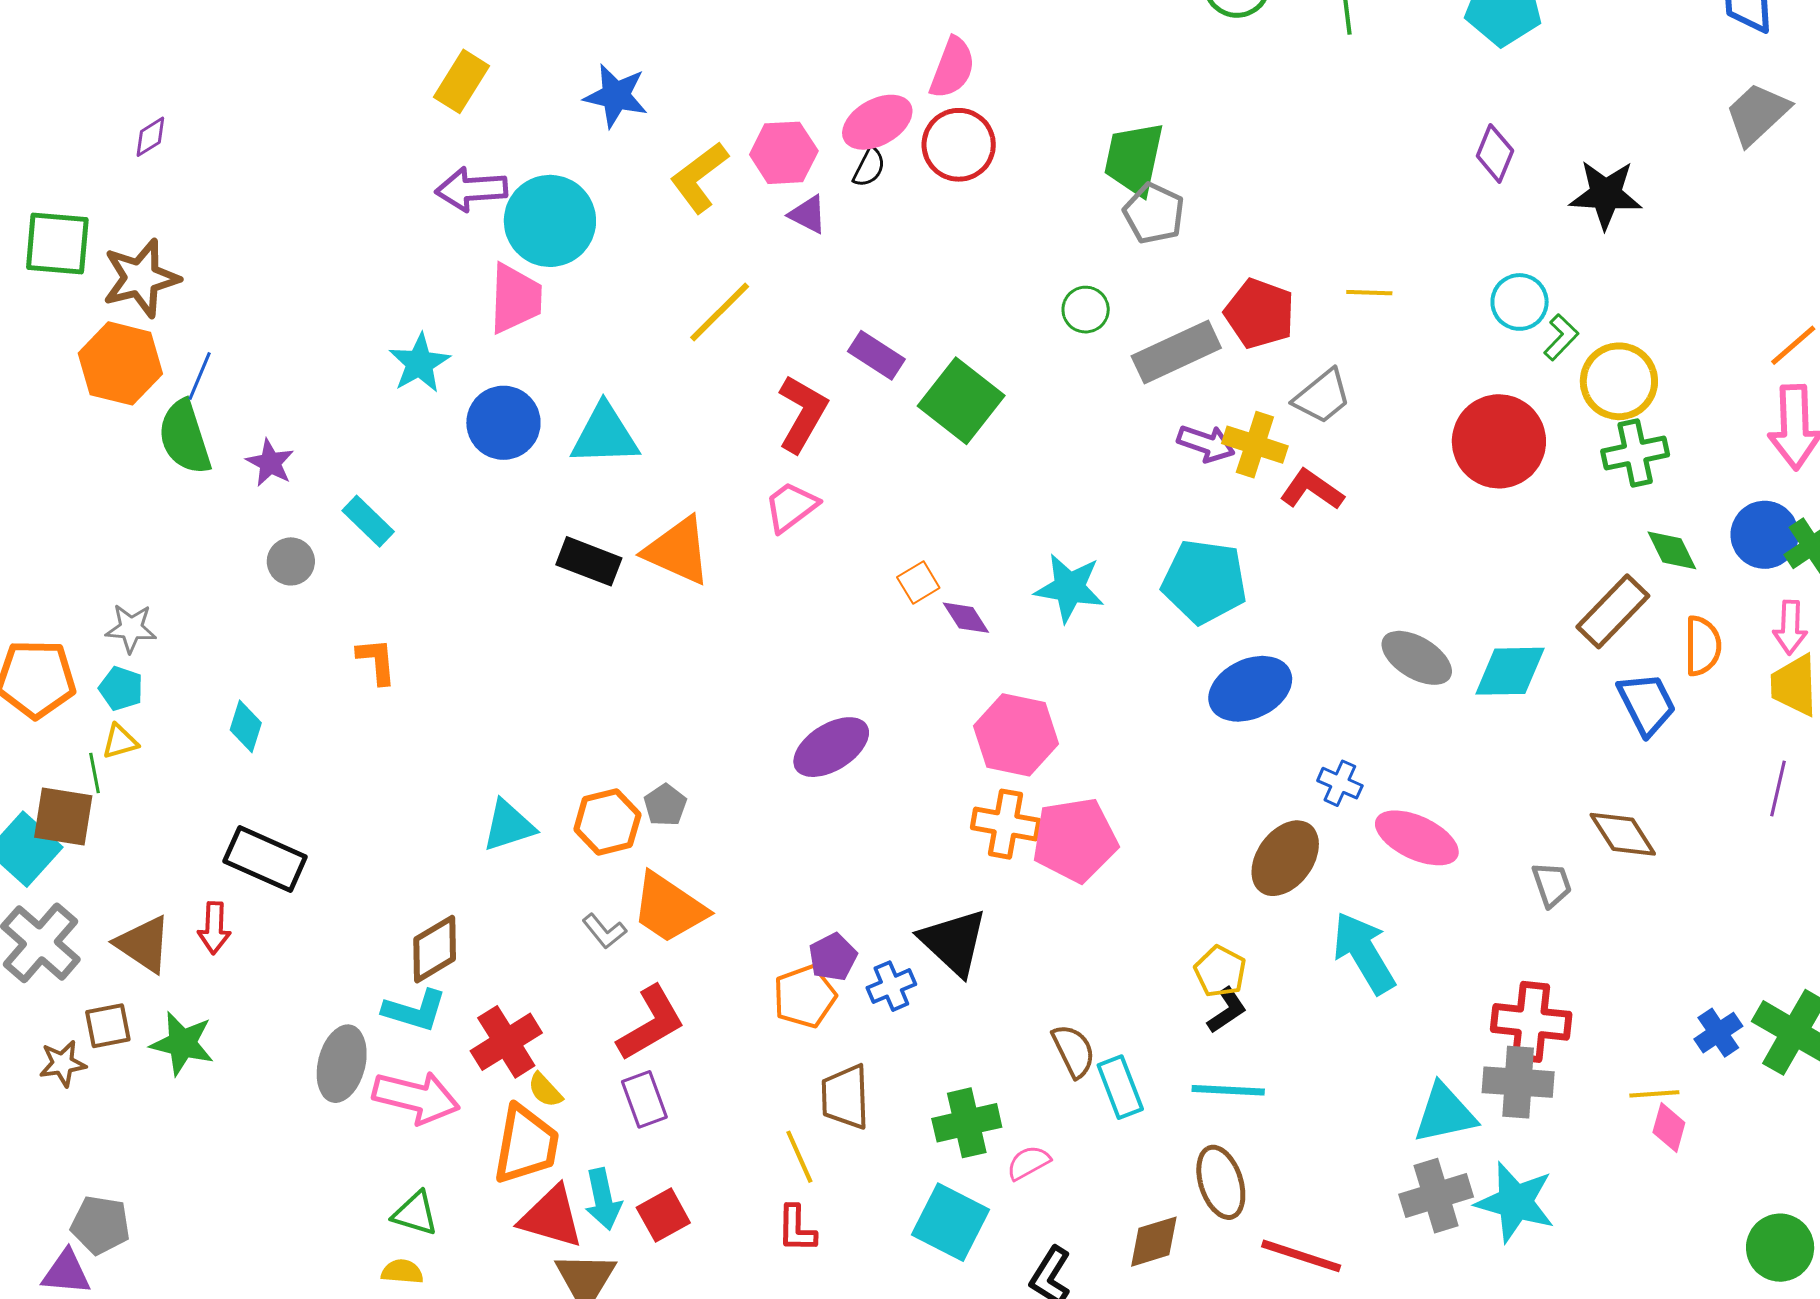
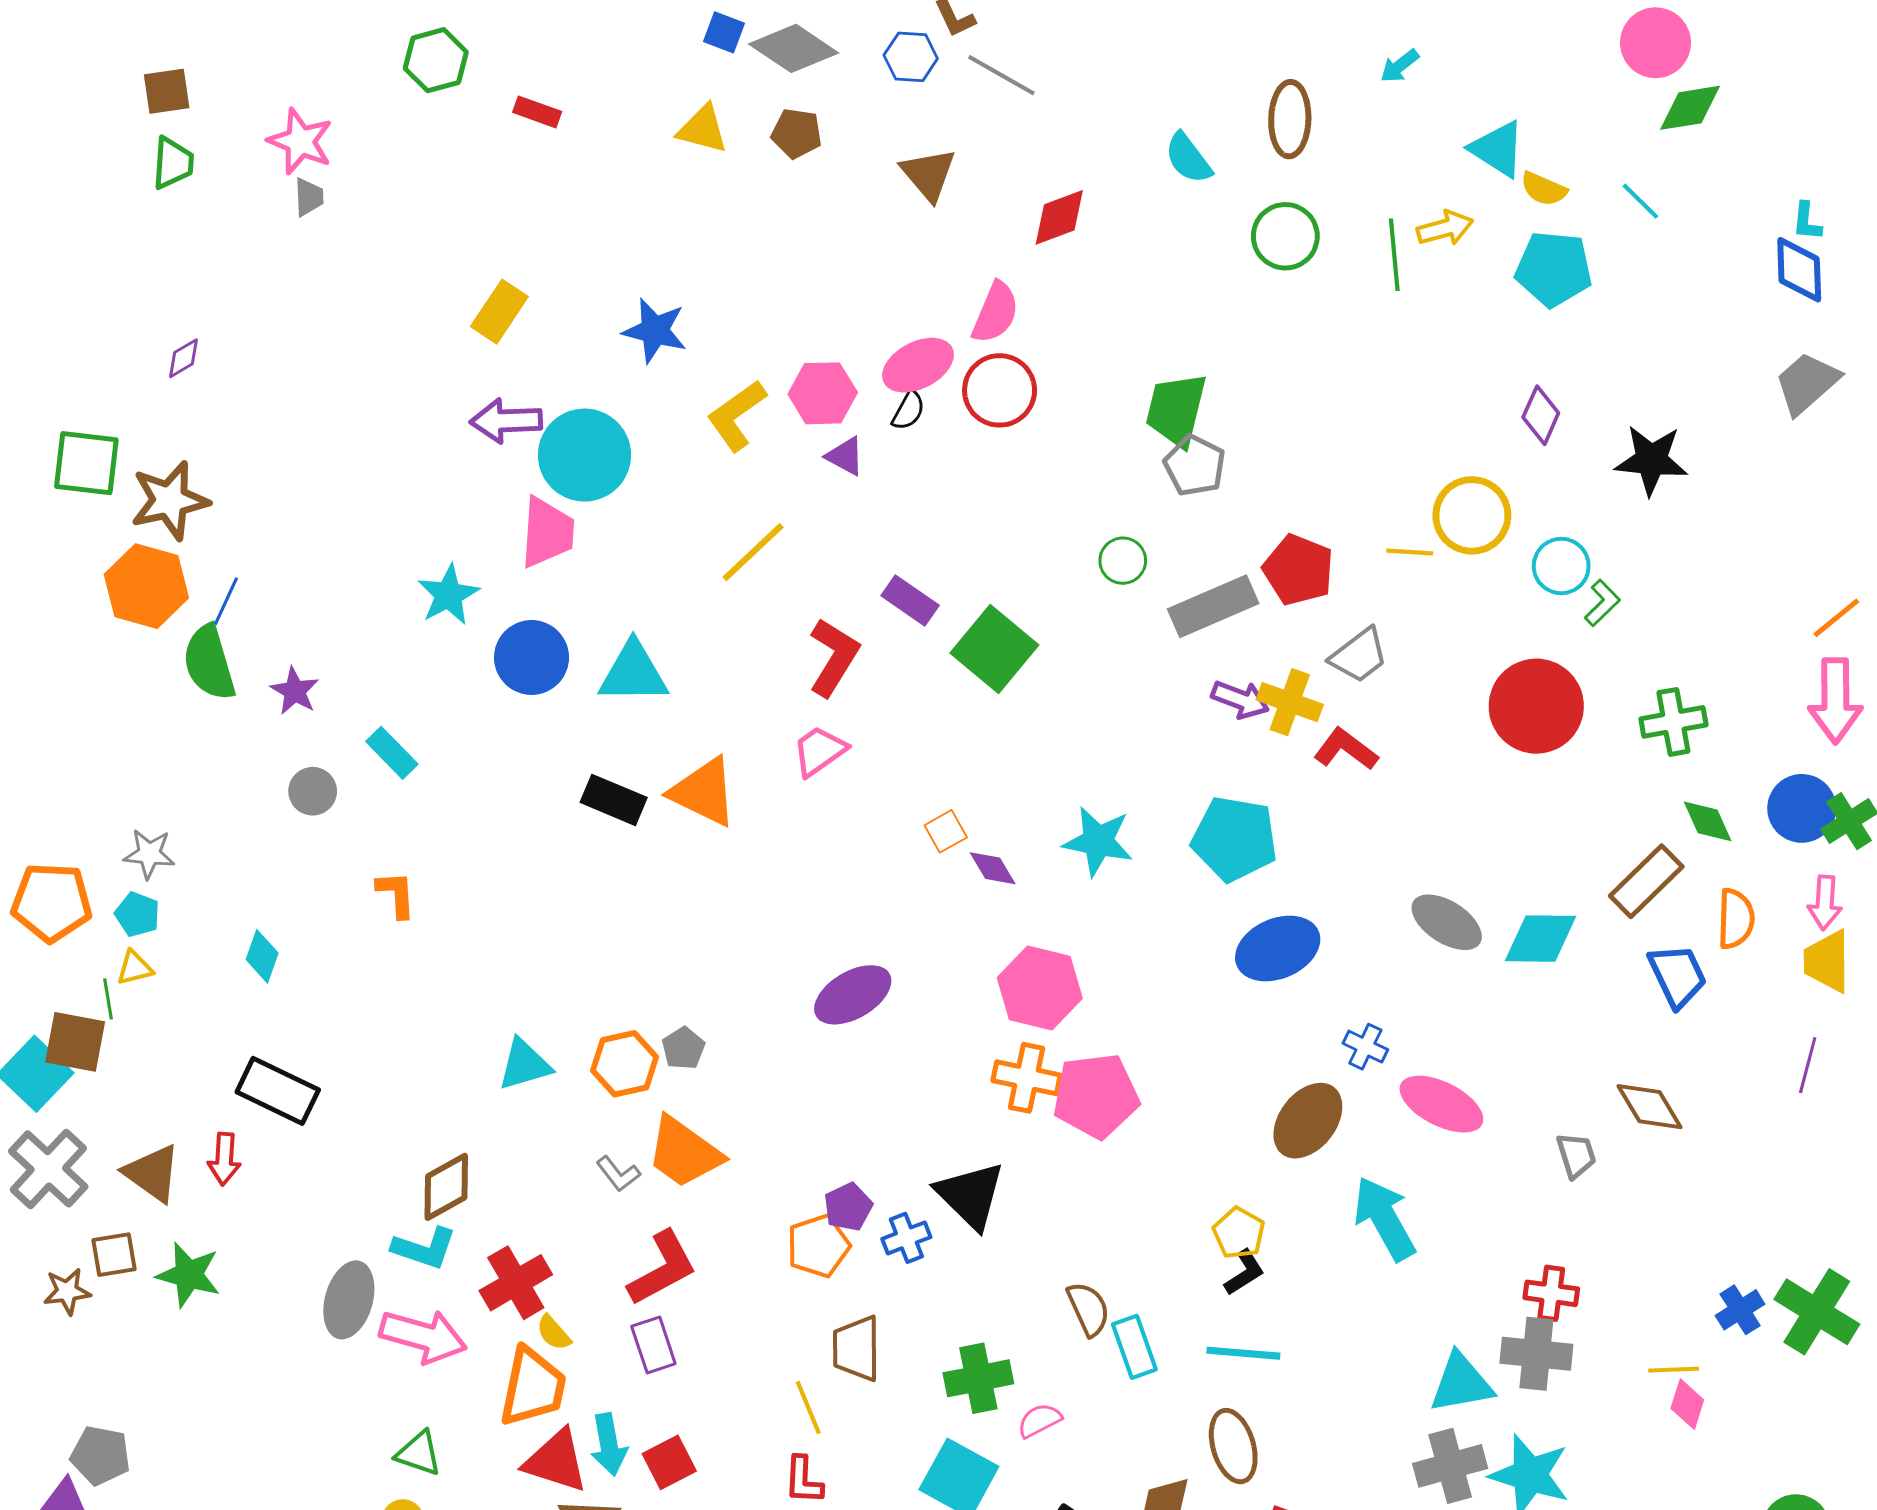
yellow circle: (1619, 381) -> (1472, 515), moved
red cross: (1531, 1022) -> (1551, 1293), size x0.7

